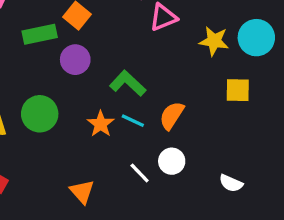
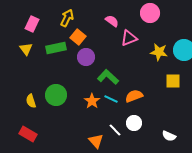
purple circle: (75, 60) -> (86, 57), moved
orange semicircle: (172, 115) -> (134, 96), turned 36
orange triangle: (82, 192) -> (96, 141), moved

